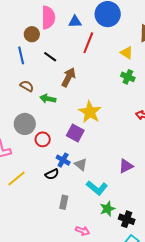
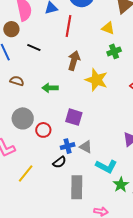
brown arrow: (69, 77) -> (74, 61), moved
green cross: (128, 77) -> (114, 51), turned -32
green arrow: (48, 99) -> (50, 88), moved
yellow star: (90, 112) -> (96, 80), moved
blue cross: (63, 160) -> (68, 146), turned -32
gray rectangle: (64, 202) -> (77, 187), size x1.6

